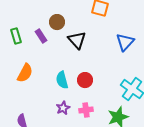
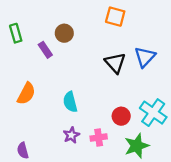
green rectangle: (16, 36) -> (16, 33), moved
black triangle: (77, 40) -> (115, 63), moved
red circle: (85, 80) -> (121, 116), moved

